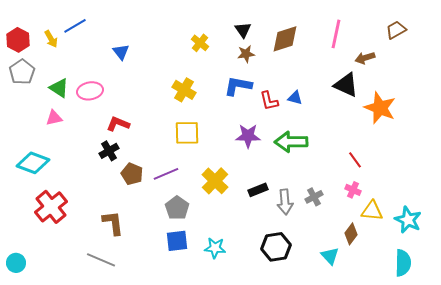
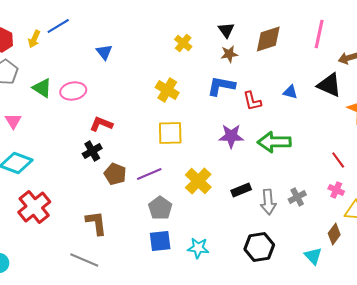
yellow arrow: (51, 39) -> (34, 39), turned 54
blue triangle: (295, 98) -> (290, 92), moved
pink triangle: (54, 118) -> (13, 121), moved, turned -48

